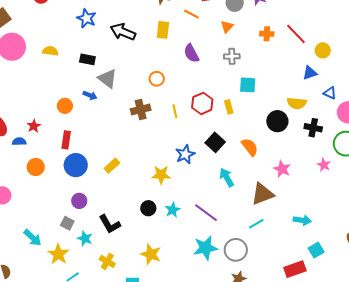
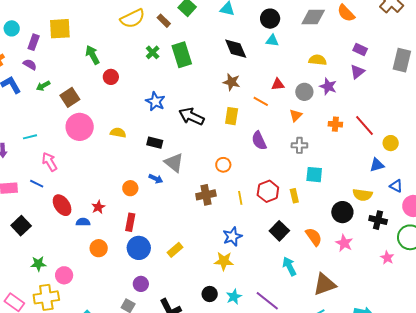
blue star: (185, 154) -> (232, 236), moved
pink star: (282, 169) -> (344, 243), moved

